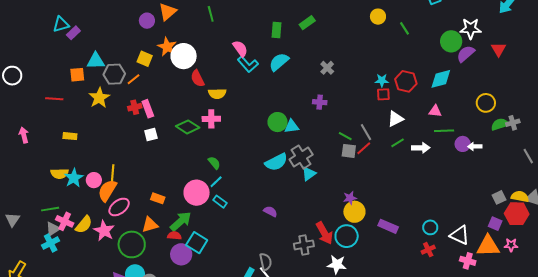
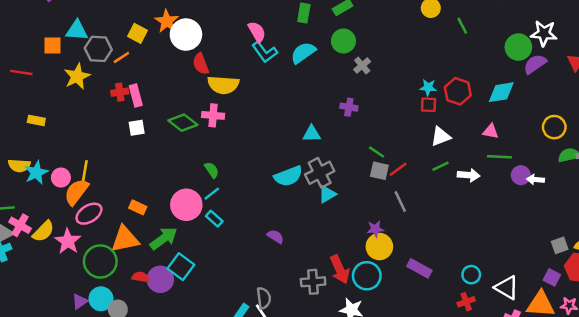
yellow semicircle: (217, 94) -> (223, 85), size x1.4
green circle: (277, 122) -> (343, 41), moved
gray line: (366, 132) -> (400, 202), moved
orange triangle: (150, 225) -> (125, 239), size x1.4
red semicircle: (174, 236) -> (141, 277), moved

